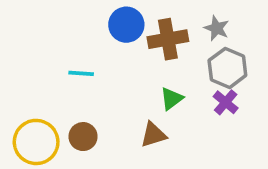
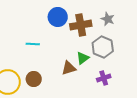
gray hexagon: (227, 68) -> (103, 47), moved
purple cross: (226, 102) -> (104, 78), moved, turned 32
brown triangle: (153, 135) -> (69, 68), moved

